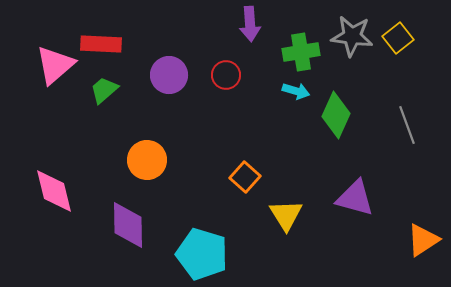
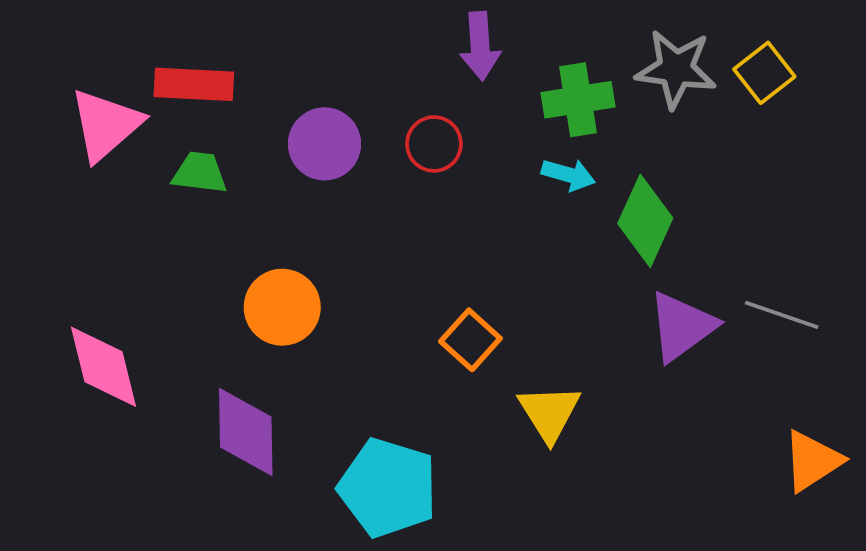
green trapezoid: (104, 90) -> (200, 173), turned 48
gray line: (407, 125) -> (782, 315), moved, turned -51
purple triangle: (355, 198) -> (682, 326), moved, turned -51

